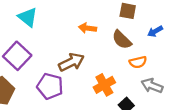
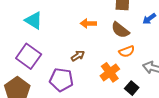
brown arrow: (71, 62) -> (78, 56), size x0.6
orange semicircle: (138, 62) -> (127, 51), moved

